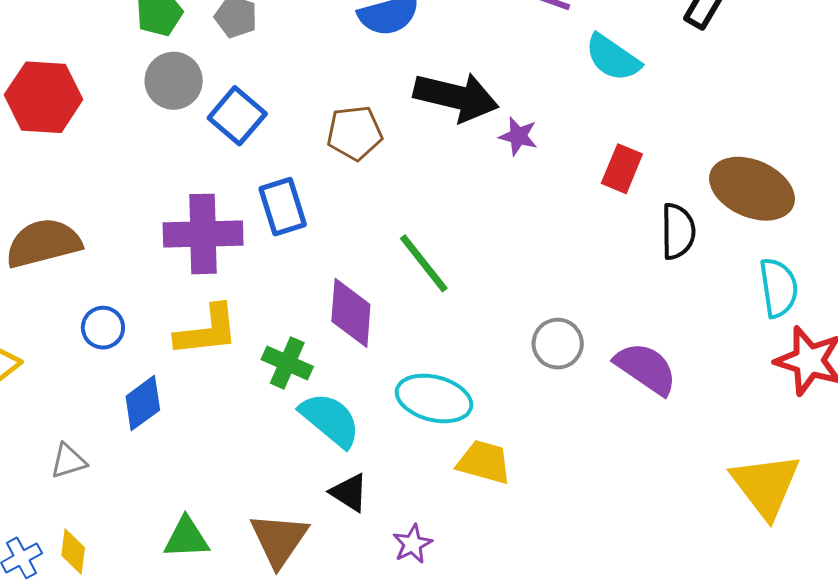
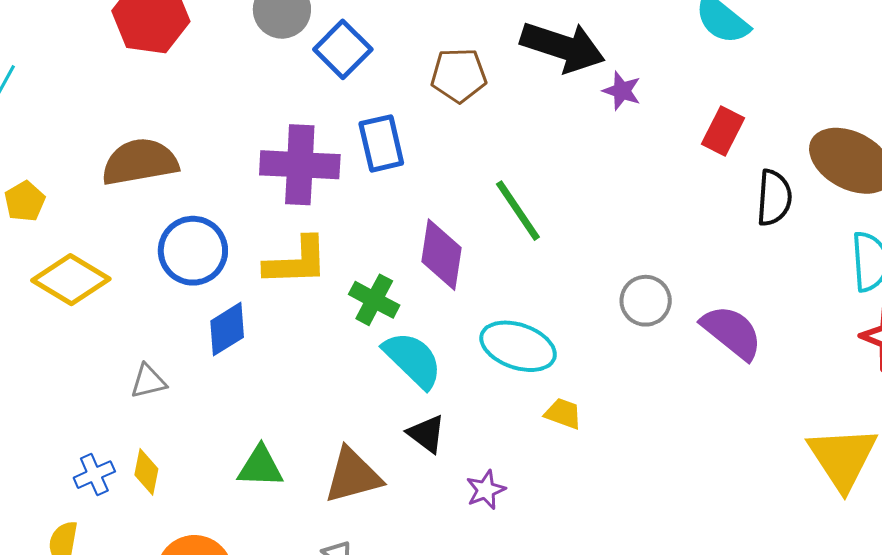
blue circle: (103, 328) -> (193, 251), size x1.6
yellow trapezoid: (484, 462) -> (563, 414), size x0.7
brown triangle: (279, 540) -> (353, 476), turned 36

